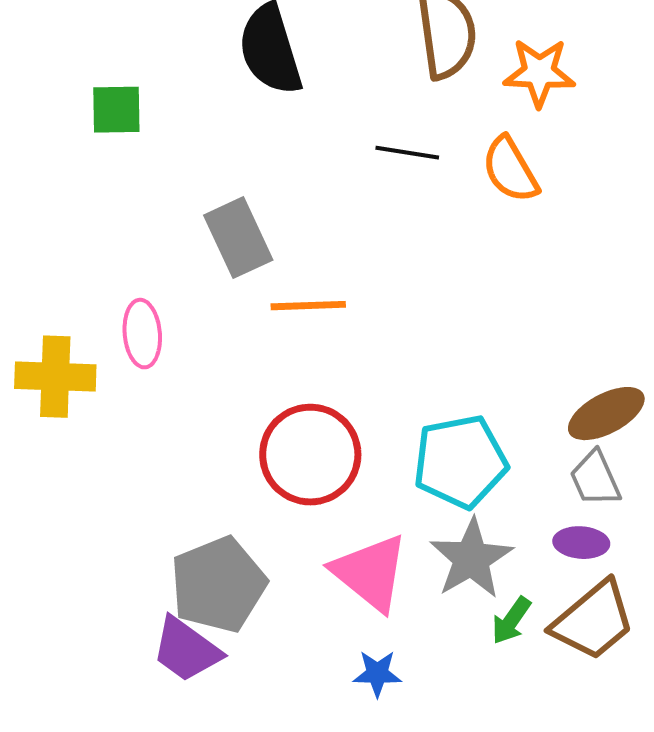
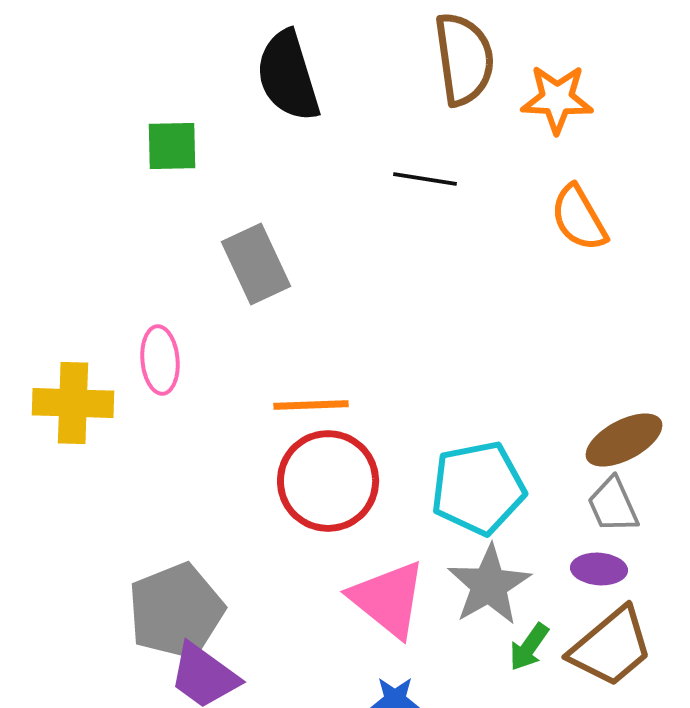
green square: (116, 110) -> (172, 146), moved
orange semicircle: (510, 170) -> (579, 218), moved
orange line: (308, 306) -> (311, 405), moved
gray pentagon: (218, 585) -> (176, 611), moved

